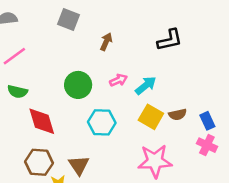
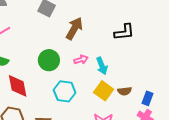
brown arrow: (106, 42) -> (74, 28), size x1.6
cyan arrow: (146, 85) -> (102, 66), turned 102
blue rectangle: (207, 121) -> (147, 98), turned 40

